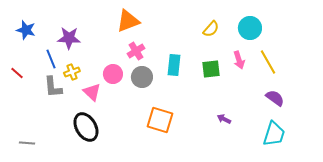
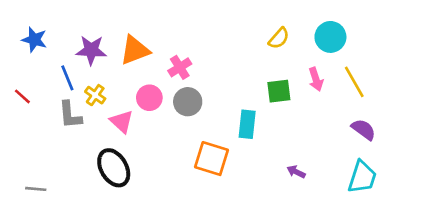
orange triangle: (128, 21) -> (135, 50), moved
cyan rectangle: (174, 65) -> (247, 124), moved
yellow cross: (72, 72) -> (95, 95), turned -35
purple arrow: (224, 119) -> (296, 172), moved

